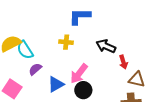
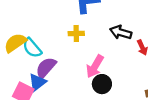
purple semicircle: (35, 69) -> (46, 68), size x1.5
blue triangle: (56, 84) -> (37, 82), moved

